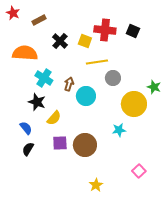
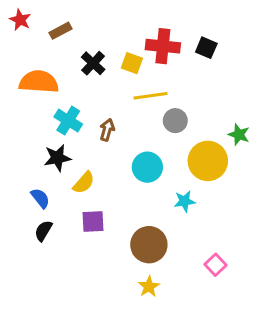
cyan circle: (86, 96) -> (147, 167), moved
black star: (37, 102) -> (57, 158), turned -30
brown circle: (85, 145) -> (149, 245), moved

